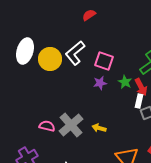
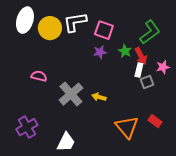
white L-shape: (75, 53) -> (75, 22), turned 30
pink semicircle: (47, 126) -> (39, 76), moved

